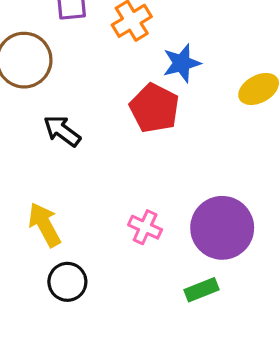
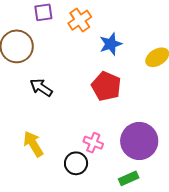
red pentagon: (154, 108) -> (106, 86), moved
black circle: (67, 282) -> (76, 163), moved

